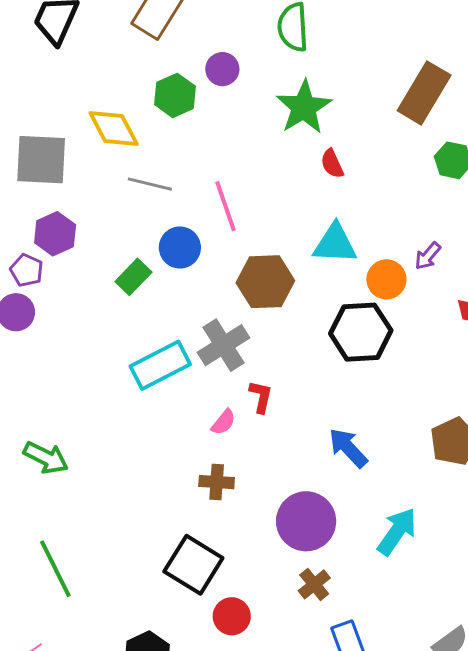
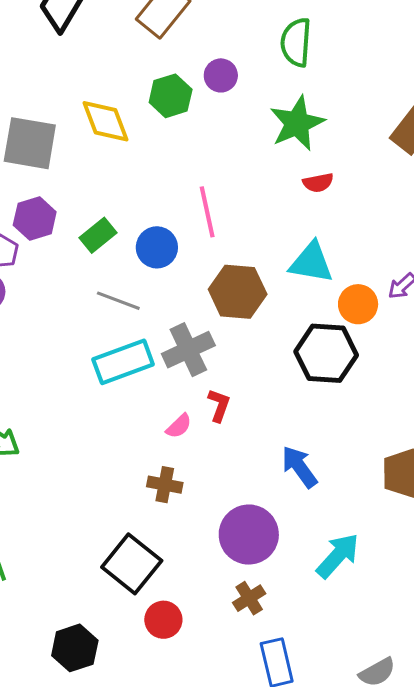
red semicircle: (332, 164) -> (318, 183), turned -84
gray line: (150, 184) -> (118, 301), moved
green rectangle: (133, 277) -> (98, 235), moved

